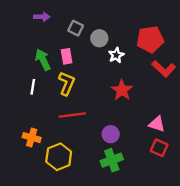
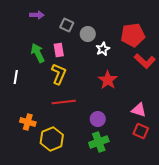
white line: (33, 87) -> (16, 77), moved

